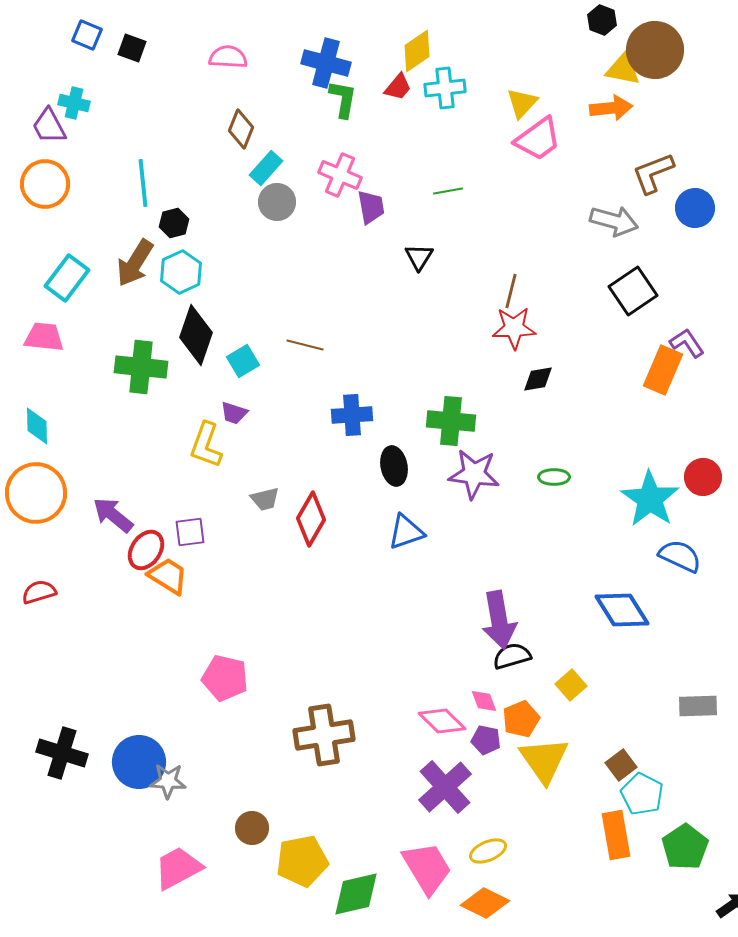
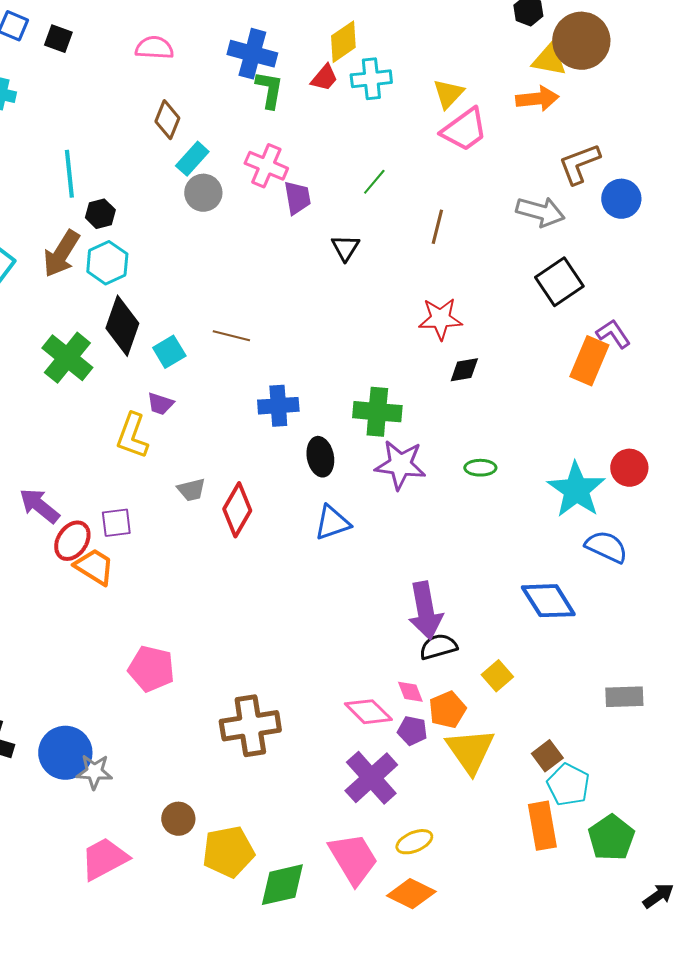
green line: (448, 191) -> (374, 182), turned -40
brown line: (511, 291) -> (437, 227), moved
green cross: (141, 367) -> (67, 358), turned 33

